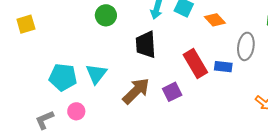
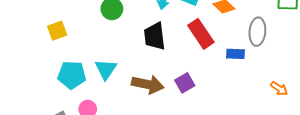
yellow square: (26, 24) -> (57, 31), moved
red rectangle: (195, 64) -> (201, 34), moved
brown arrow: (136, 91) -> (148, 84), turned 60

